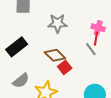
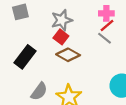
red line: (96, 39) -> (107, 26), turned 56
red square: (65, 67) -> (61, 37), moved

